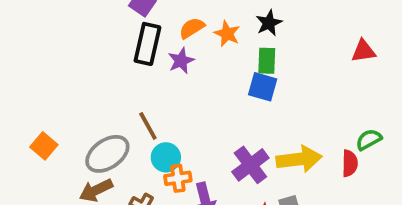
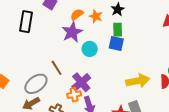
black rectangle: (147, 44) -> (26, 22), moved
purple star: (181, 61) -> (72, 32), size x1.5
cyan circle: (166, 157) -> (90, 49), moved
purple cross: (250, 165) -> (81, 82), moved

